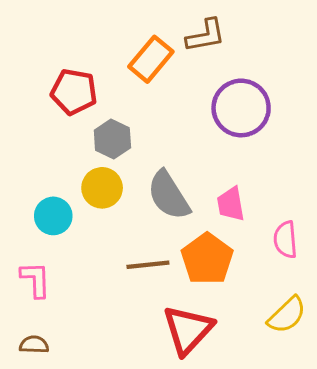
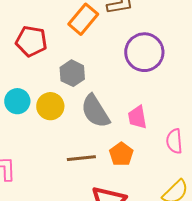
gray hexagon: (112, 139) -> (72, 73), moved
cyan circle: (53, 216) -> (17, 101), moved
orange pentagon: (207, 259) -> (121, 154), size x0.7

